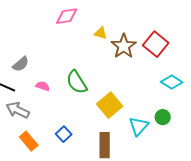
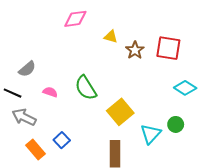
red square: (156, 44) -> (168, 48), turned -30
brown star: (124, 46) -> (135, 50), size x0.7
blue square: (64, 134) -> (62, 140), moved

